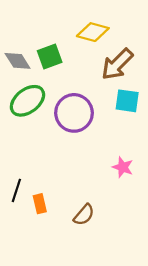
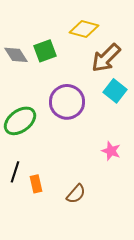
green ellipse: (27, 101) -> (20, 121), moved
cyan square: (127, 101) -> (115, 91), turned 30

